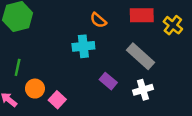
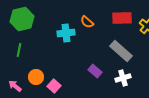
cyan cross: (83, 46) -> (66, 33), moved
green line: (18, 67) -> (19, 50), moved

